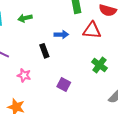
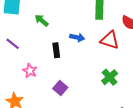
green arrow: (25, 18) -> (42, 20), moved, turned 40
purple square: (64, 85) -> (60, 88), moved

